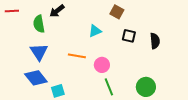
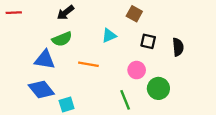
green semicircle: (39, 24) -> (62, 39), moved, turned -102
blue triangle: (39, 52) -> (45, 60), turned -48
pink circle: (102, 65) -> (137, 70), moved
green circle: (146, 87) -> (158, 88), moved

